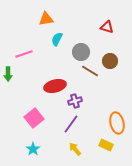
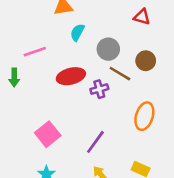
red ellipse: (55, 86) -> (71, 76), moved
purple cross: (75, 101) -> (99, 89), moved
orange ellipse: (117, 123) -> (144, 116), moved, turned 30

